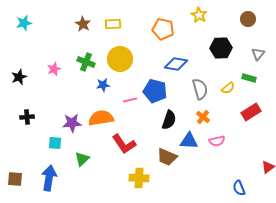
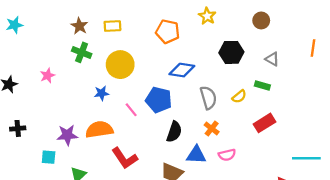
gray triangle: (258, 54) -> (272, 59), turned -40
green cross: (86, 62) -> (82, 52), moved
pink line: (130, 100) -> (131, 110), turned 64

